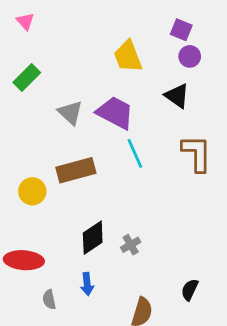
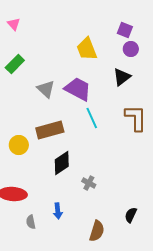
black triangle: (177, 96) -> (122, 77), turned 48
black diamond: (93, 238) -> (62, 163), moved
gray cross: (131, 245) -> (89, 183), turned -32

